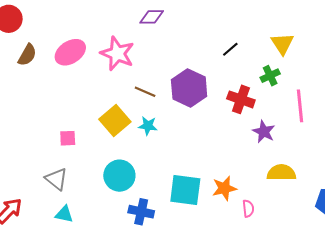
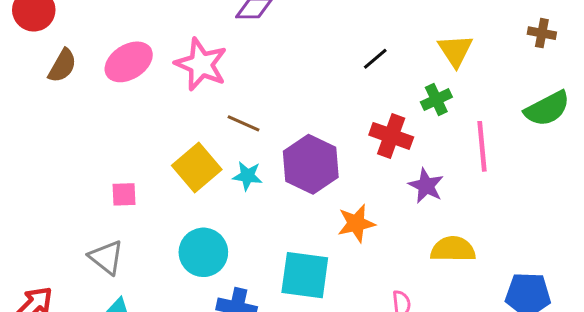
purple hexagon: (189, 88) -> (311, 164), moved
orange star: (224, 188) -> (356, 223), moved

